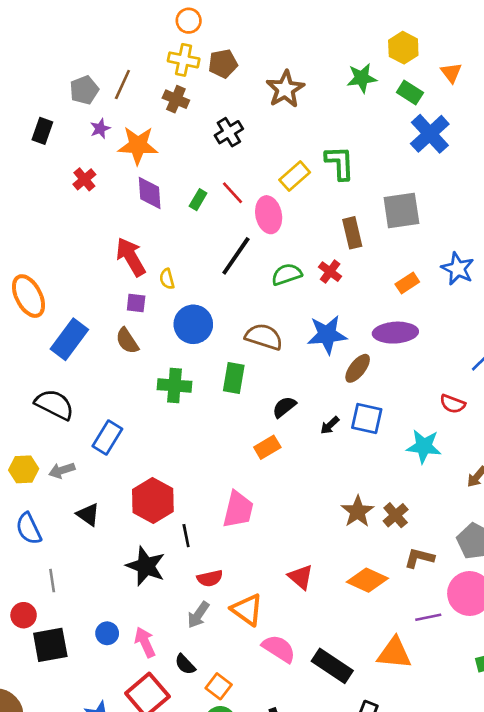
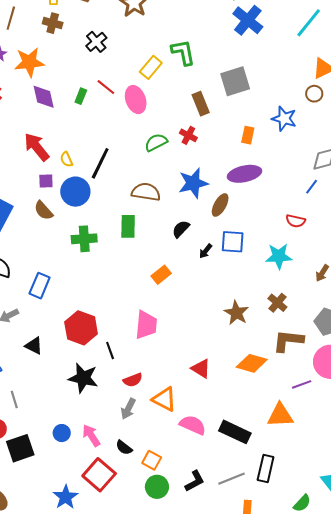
black line: (236, 256) -> (100, 163), moved
orange rectangle: (407, 283) -> (248, 135), turned -36
blue circle: (193, 324) -> (75, 192), moved
black semicircle: (284, 407) -> (181, 229), moved
brown cross: (396, 515) -> (277, 303), moved
brown L-shape: (419, 558) -> (288, 341), size x1.4

